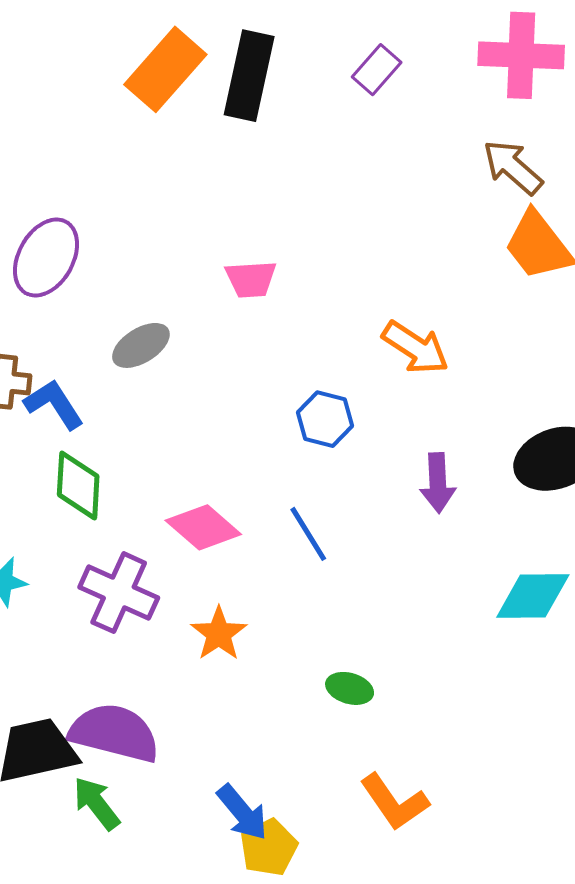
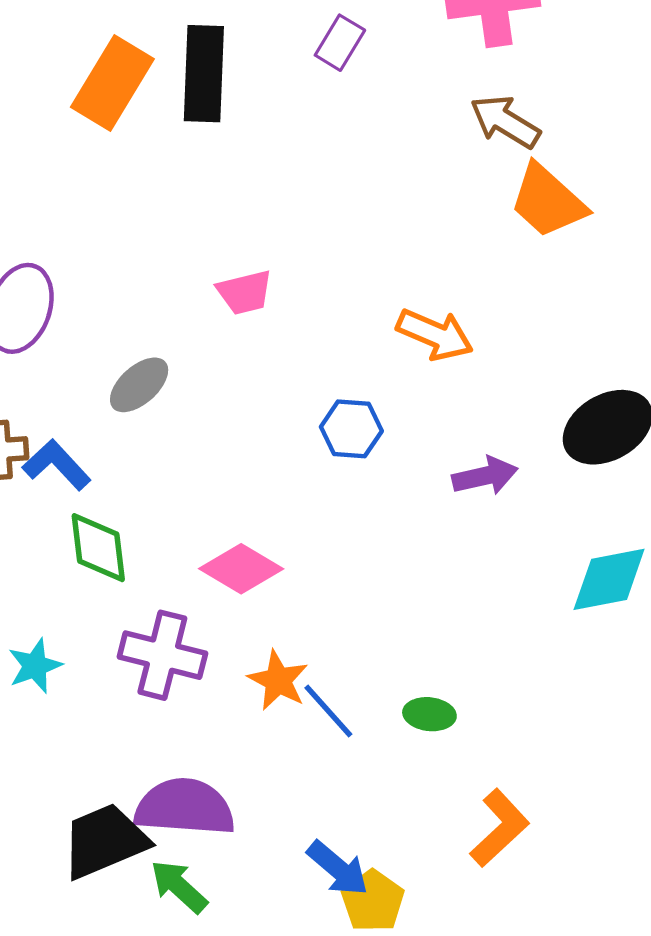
purple arrow: (438, 483) -> (485, 476), turned -90
blue line: (308, 534) -> (328, 711), moved
orange L-shape: (394, 802) -> (500, 828), turned -88

